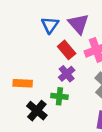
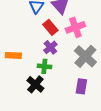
black cross: (37, 111) -> (35, 84), moved

